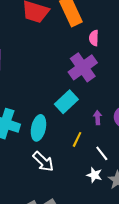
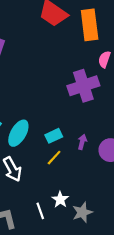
cyan rectangle: (66, 102) -> (54, 136), moved, size x0.7
white line: (102, 153) -> (40, 211), moved

